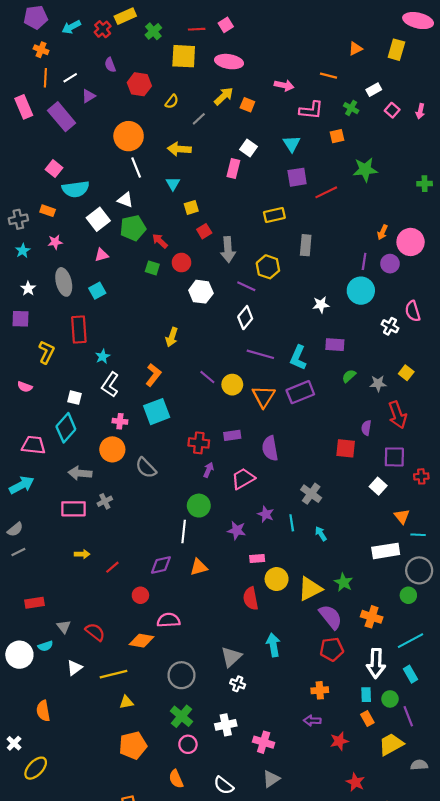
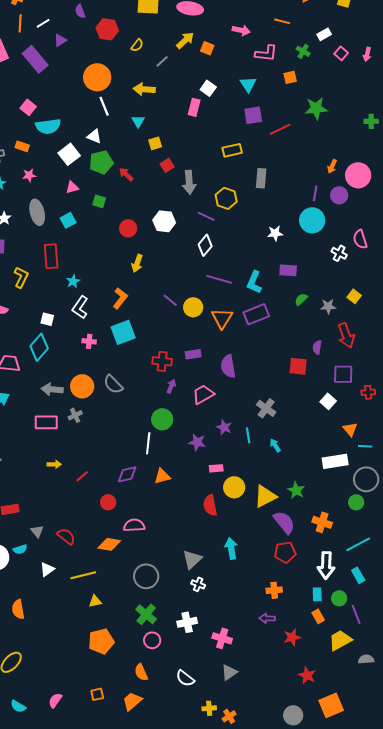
red circle: (181, 263) -> (128, 228), moved
green square: (152, 268) -> (99, 201), moved
orange circle: (112, 449) -> (82, 386), moved

